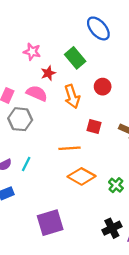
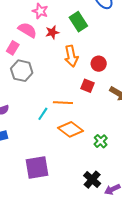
red circle: (103, 87) -> (99, 64), moved
pink semicircle: (37, 93) -> (27, 30), moved
cyan line: (26, 164) -> (43, 114), moved
black cross: (112, 228) -> (92, 180), turned -30

